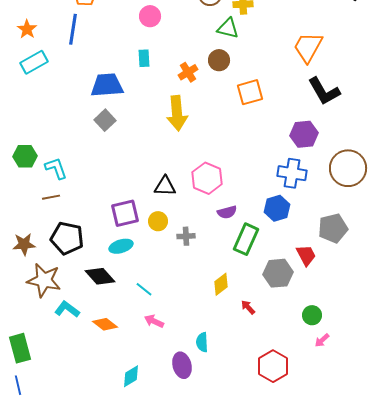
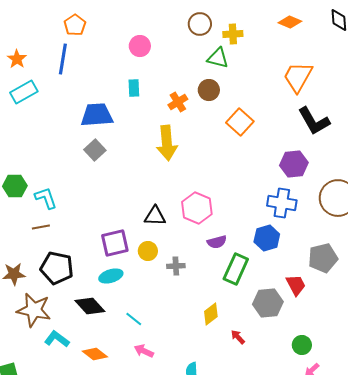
orange square: (250, 92) -> (240, 122), turned -32

